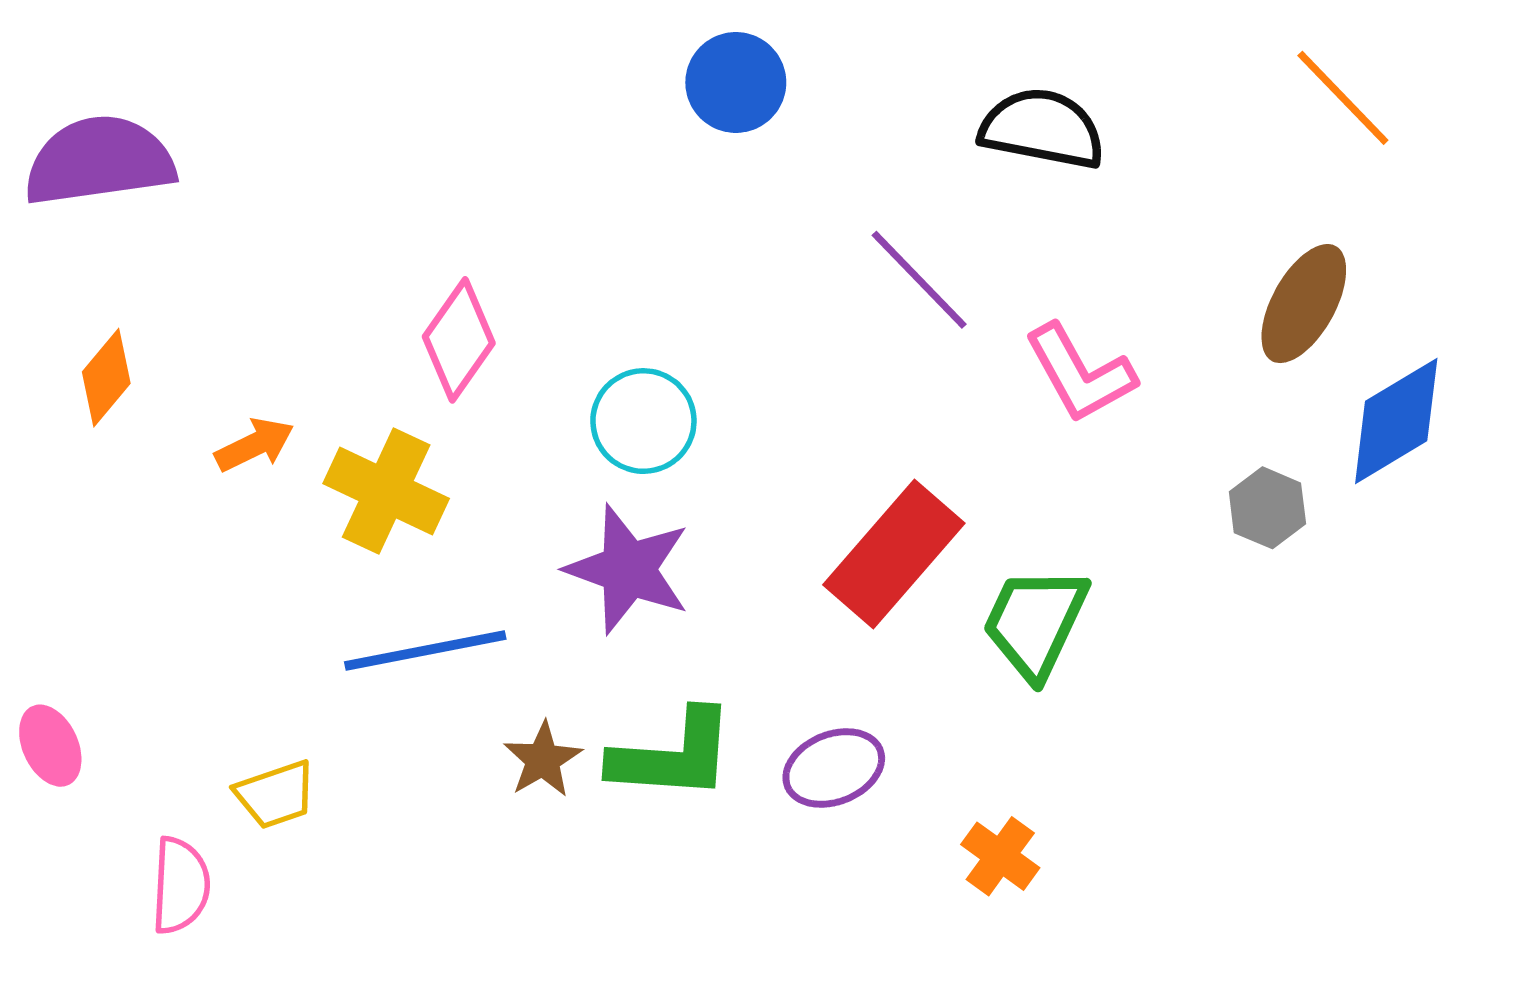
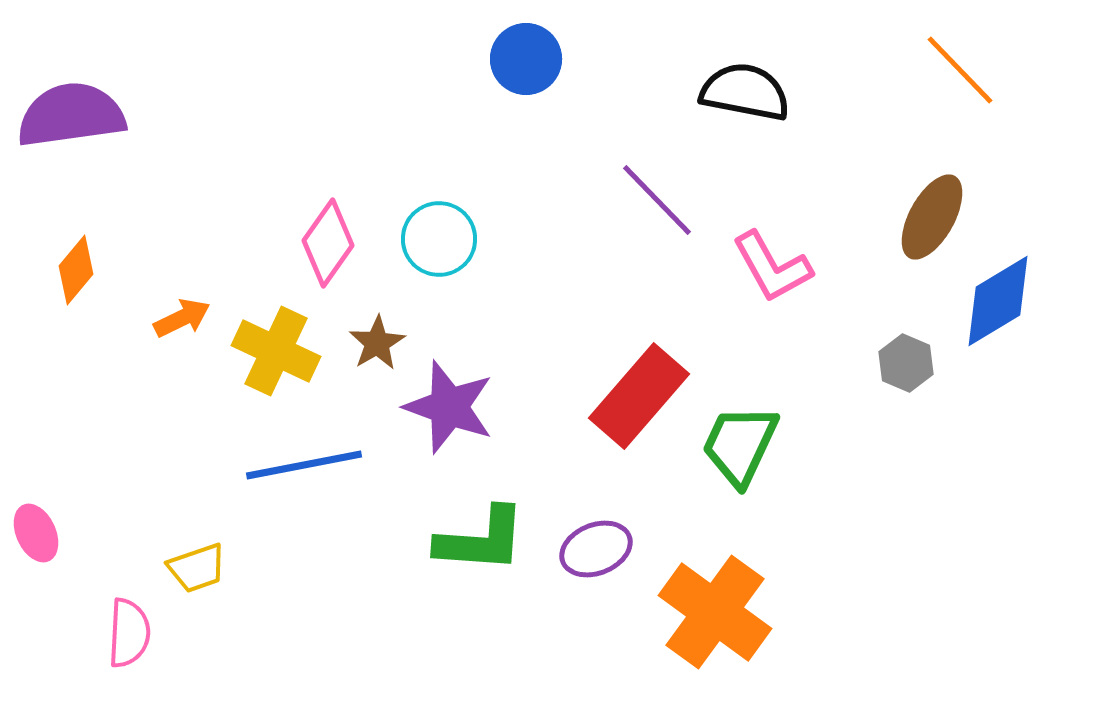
cyan circle: (643, 421) -> (439, 239), moved
brown star: (543, 760) -> (377, 343), moved
orange cross: (1000, 856) -> (715, 612), size x2.0

